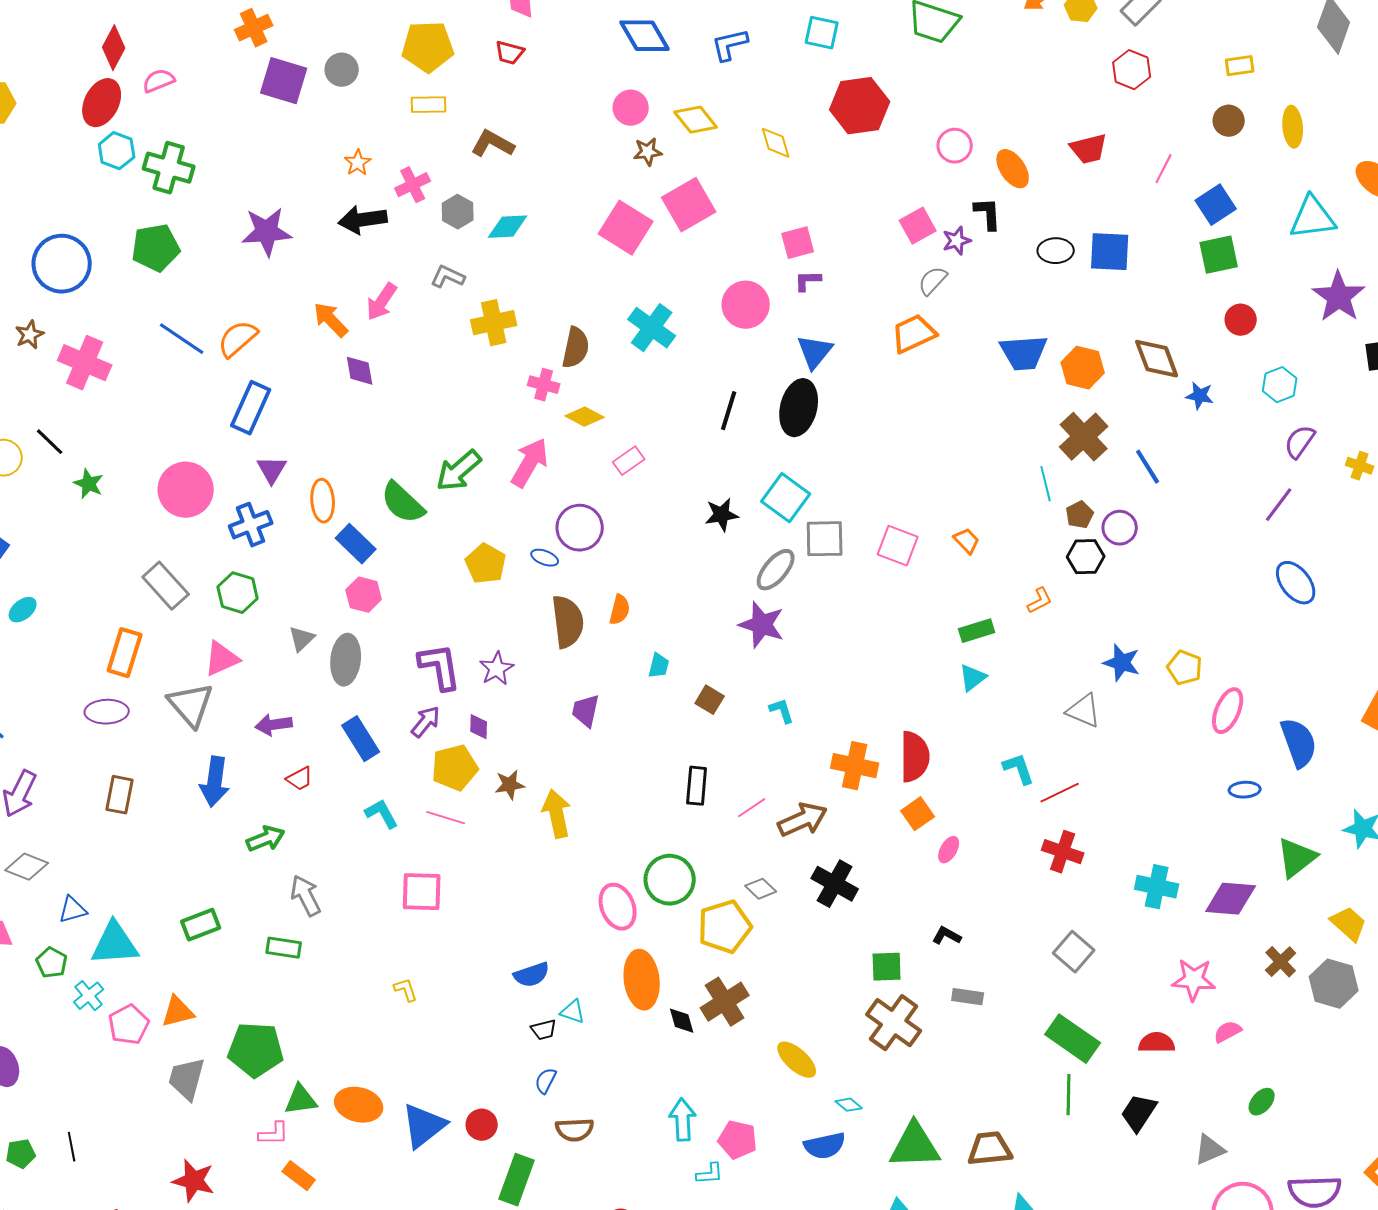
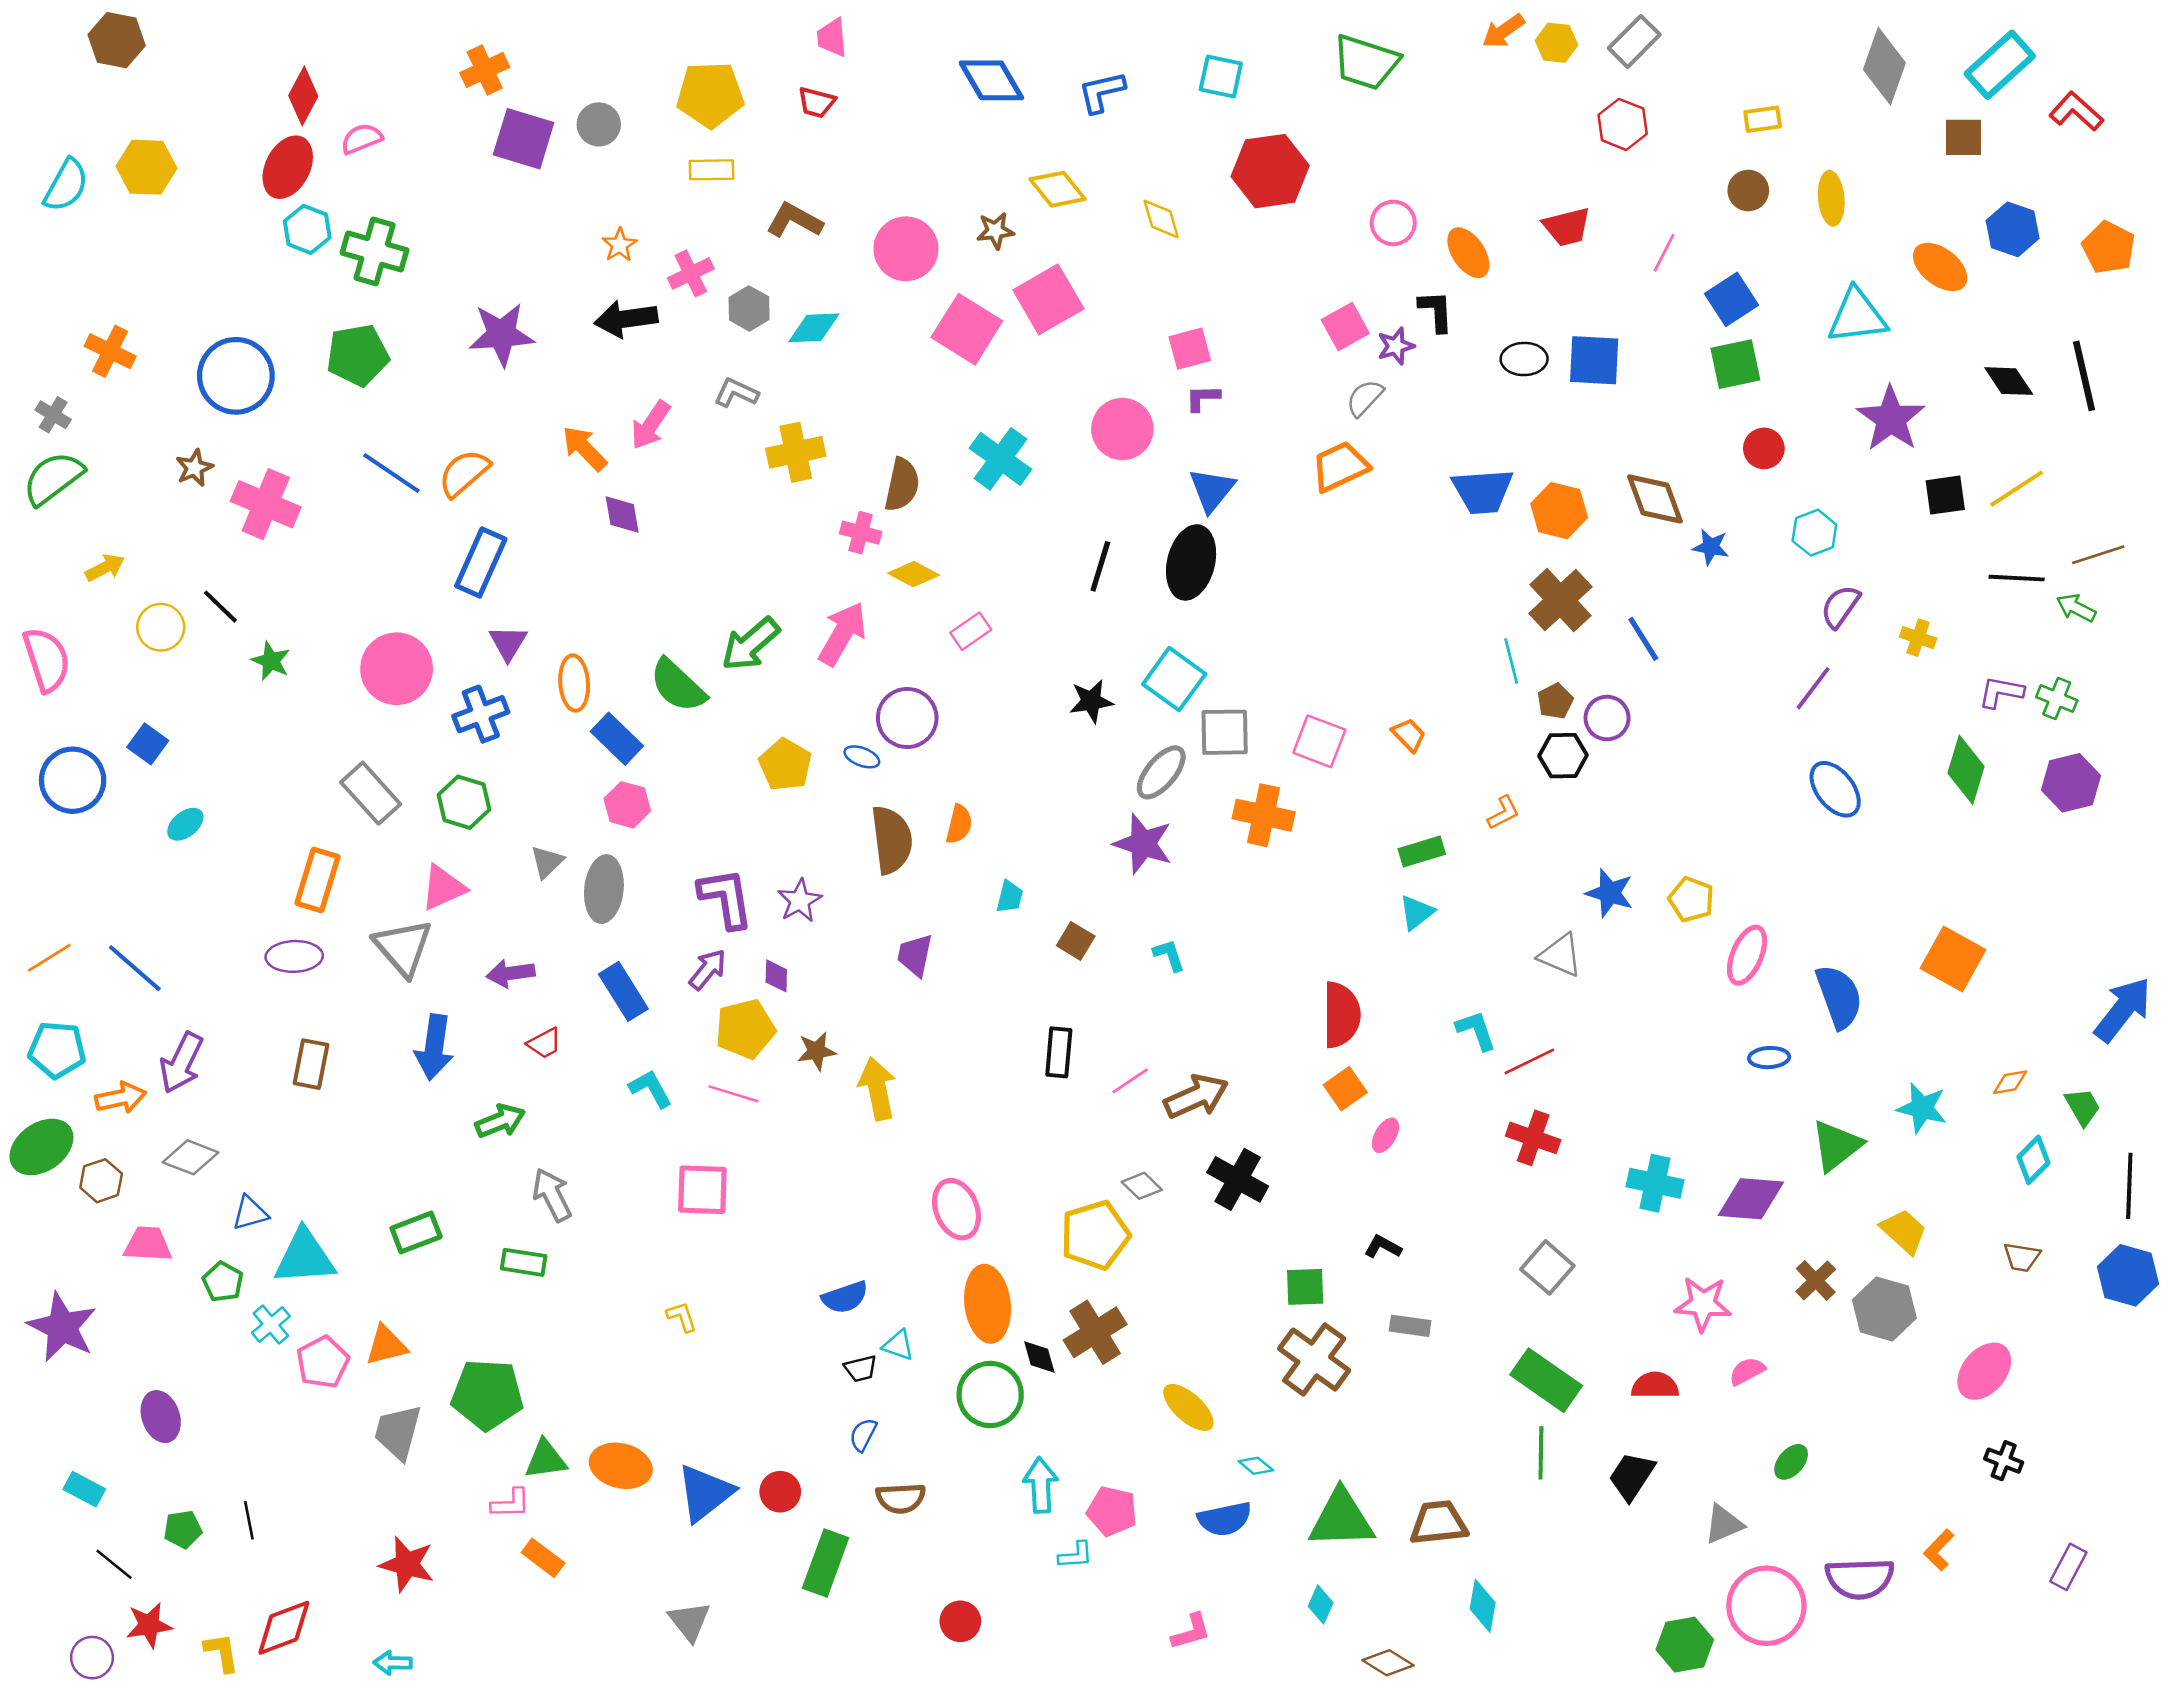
pink circle: (631, 108) -> (906, 249), moved, size x1.4
orange cross: (855, 766) -> (1264, 815), moved
green circle: (670, 880) -> (990, 1394), moved

